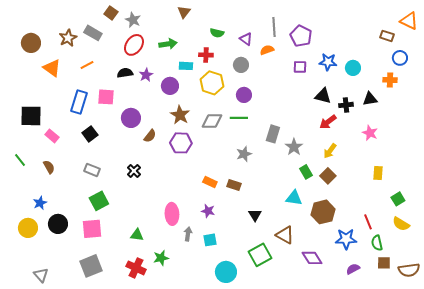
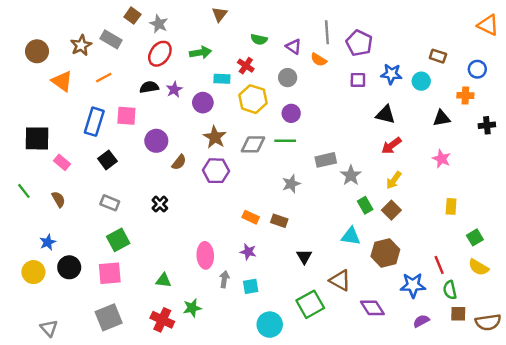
brown rectangle: (387, 36) -> (438, 56), moved
orange semicircle: (267, 50) -> (319, 60), turned -128
red cross: (206, 55) -> (246, 66), turned 32
black cross: (346, 105) -> (487, 125), moved
gray rectangle: (273, 134) -> (326, 160), turned 60

